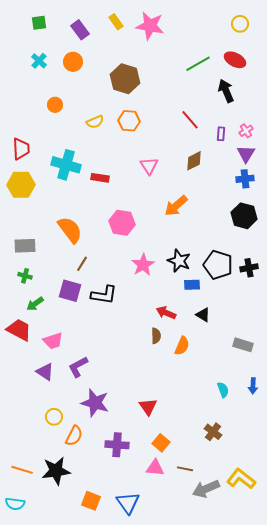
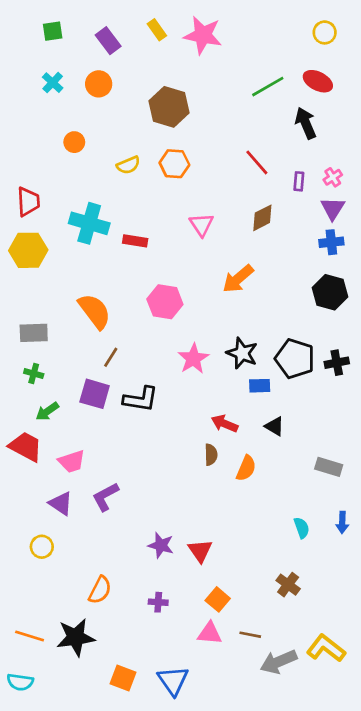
purple star: (95, 403) -> (161, 545), moved, size x0.7
yellow circle: (54, 417) -> (42, 547), moved
purple cross: (117, 445) -> (158, 602), size x0.6

